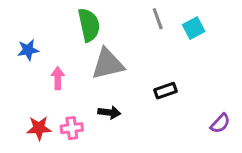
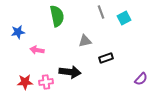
gray triangle: (108, 64) -> (85, 41), moved, size x0.6
pink arrow: (58, 78) -> (37, 50), turned -80
black arrow: (109, 112) -> (70, 72), size x1.5

